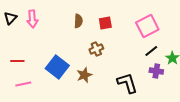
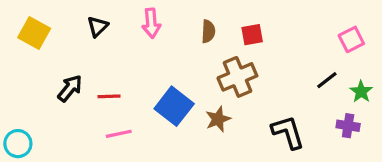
pink arrow: (32, 19) -> (151, 23), moved
pink square: (147, 26) -> (351, 39), moved, size x0.7
brown cross: (96, 49) -> (237, 77), size x1.6
purple cross: (156, 71) -> (348, 126), moved

